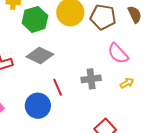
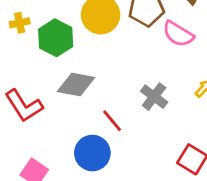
pink semicircle: (118, 53) -> (178, 34), moved
gray cross: (91, 79) -> (154, 97), turned -30

